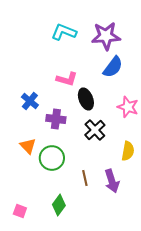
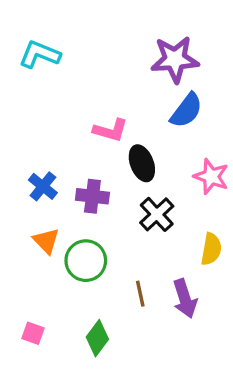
cyan L-shape: (64, 32) -> (40, 54), moved
blue cross: (30, 101) -> (43, 186), moved
pink square: (20, 211) -> (33, 333), moved

